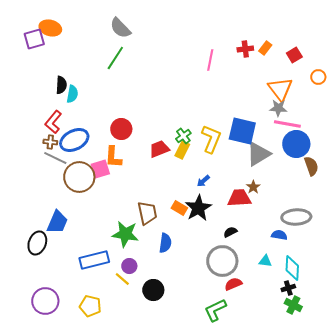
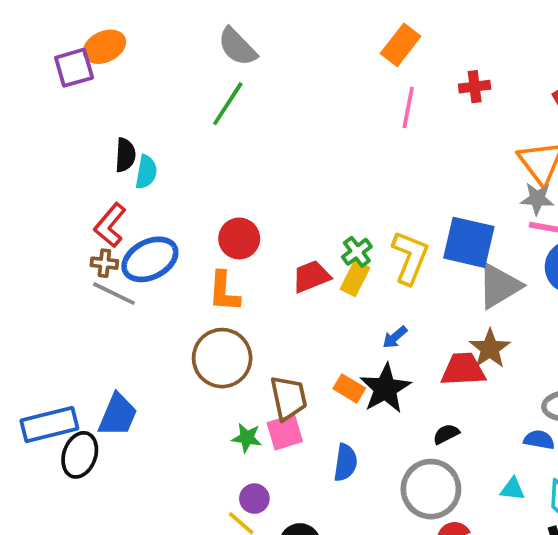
orange ellipse: (50, 28) -> (104, 47), turned -40
orange rectangle: (265, 48) -> (401, 45), moved, size x1.5
pink square: (100, 169) -> (285, 432), moved
brown circle: (79, 177) -> (222, 358), moved
brown star: (253, 187) -> (490, 349), size x1.5
green star: (125, 234) -> (247, 438), size x0.6
blue semicircle: (165, 243) -> (345, 462), moved
blue rectangle: (94, 260) -> (49, 425), moved

